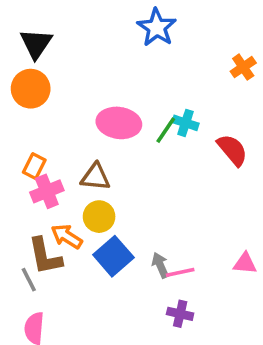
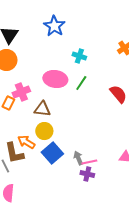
blue star: (157, 27) -> (54, 26), moved
cyan cross: (186, 123) -> (79, 56), moved
pink cross: (47, 191) -> (21, 92), moved
purple cross: (180, 314) -> (87, 174), moved

